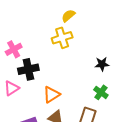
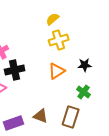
yellow cross: (62, 38) -> (59, 40), moved
orange triangle: (52, 95) -> (57, 71), moved

